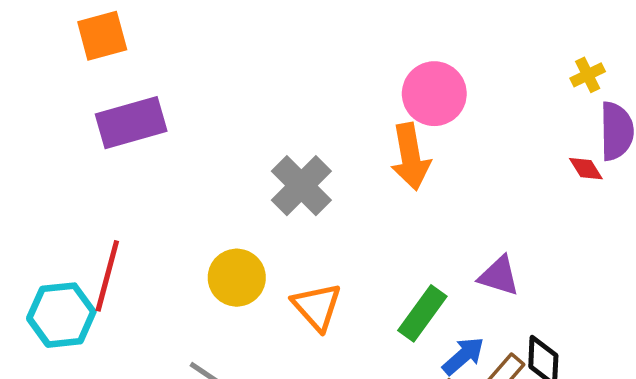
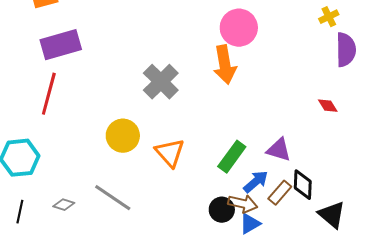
red diamond: (586, 169) -> (328, 106), moved
red line: (107, 276) -> (49, 94), moved
purple triangle: (499, 276) -> (279, 150), moved

